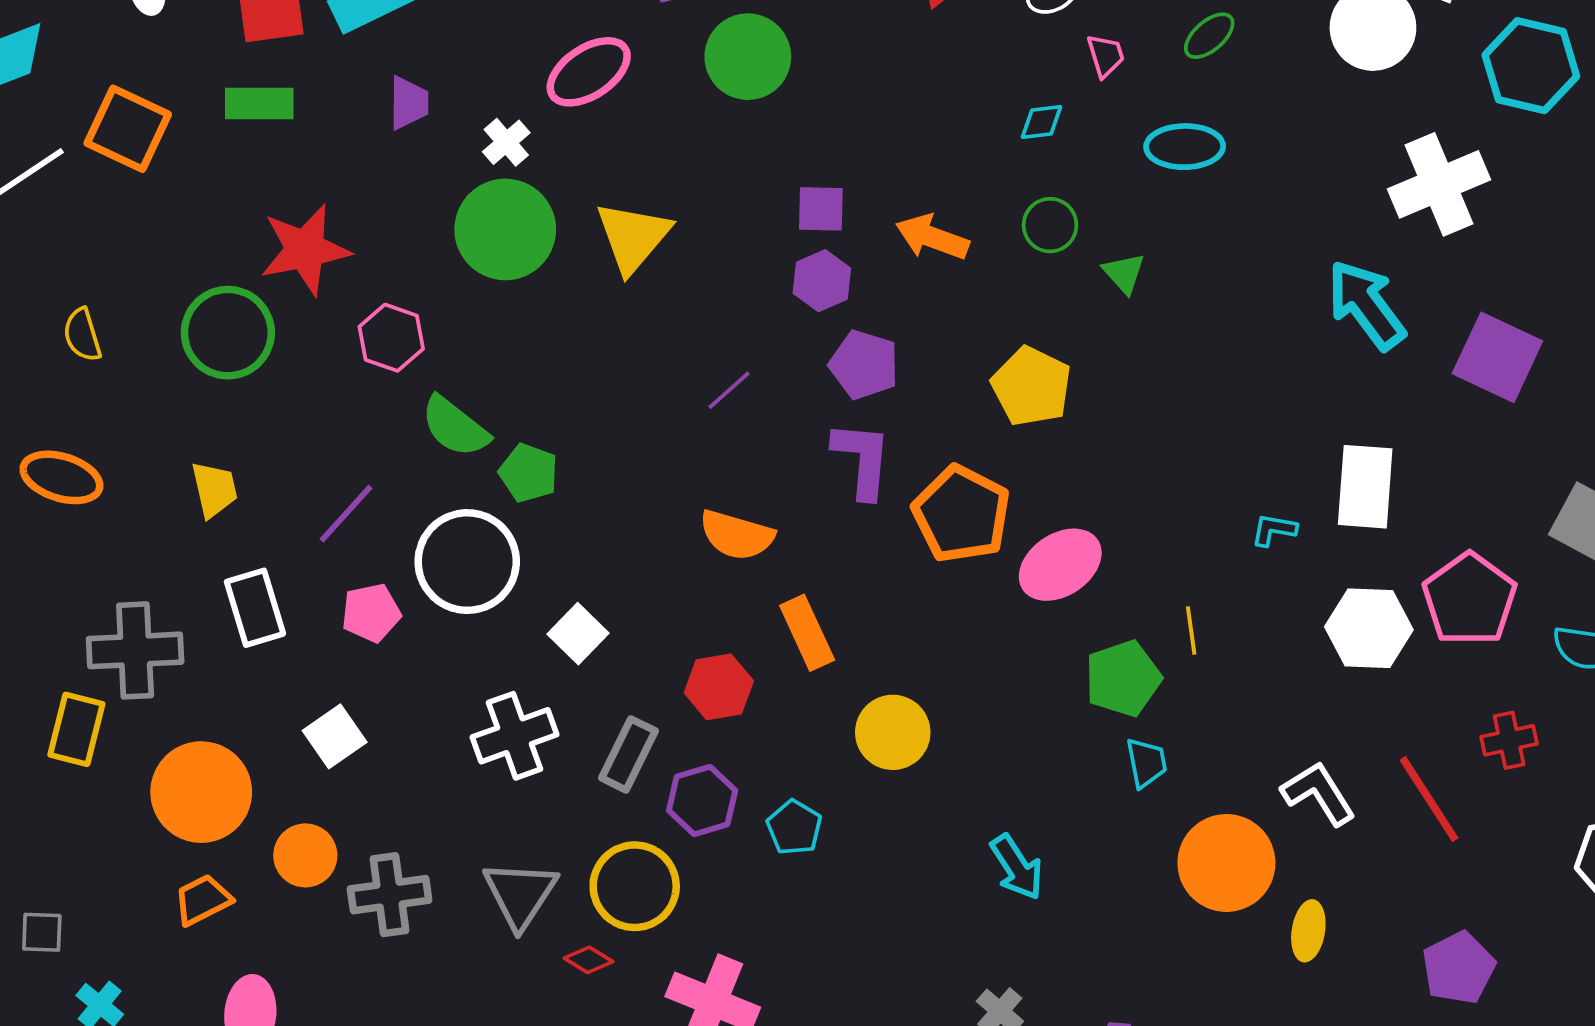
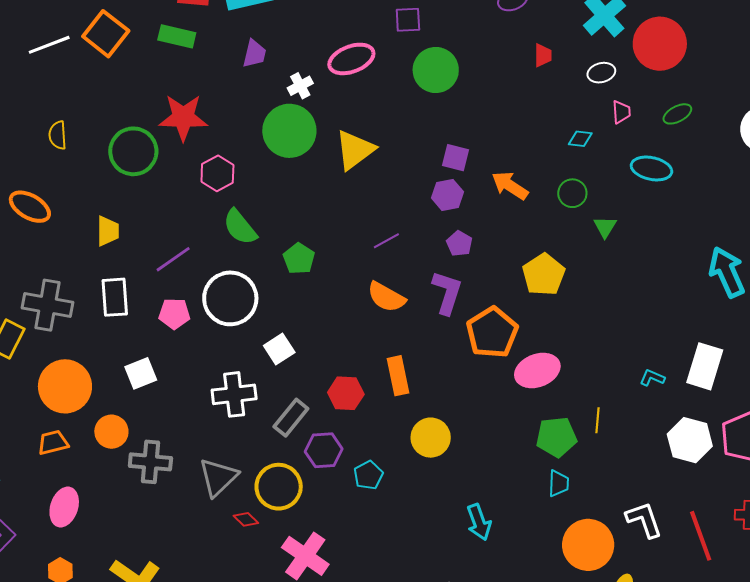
purple pentagon: (864, 365) -> (459, 244), size x0.7
green pentagon: (529, 473) -> (299, 259), moved
orange semicircle: (737, 535) -> (386, 297), moved

